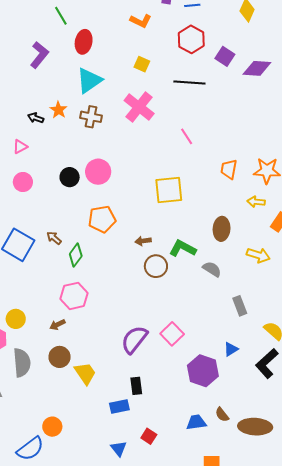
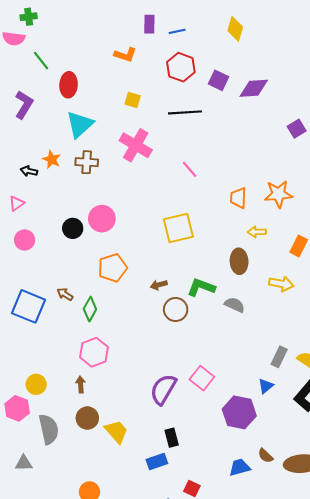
yellow arrow: (256, 202) -> (257, 232), moved
gray rectangle: (240, 306) -> (279, 357), moved, turned 54
brown arrow: (57, 325) -> (81, 384), turned 119

